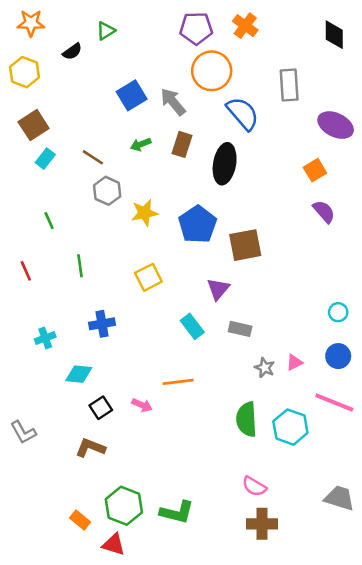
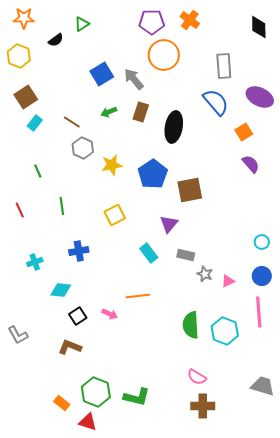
blue semicircle: (243, 113) -> (216, 102), moved
gray star: (265, 368) -> (205, 274), moved
pink line: (334, 403) -> (259, 312), turned 64

